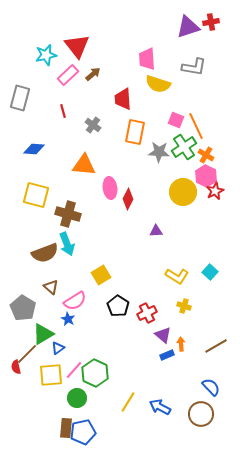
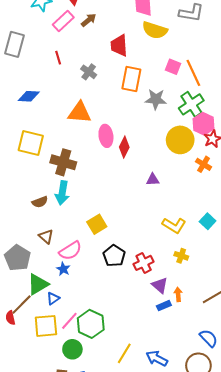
green cross: (184, 147) -> (191, 104), moved
orange cross: (206, 155) -> (204, 164), moved
cyan arrow: (67, 244) -> (62, 193), turned 30
brown semicircle: (45, 253) -> (40, 202), size x0.6

